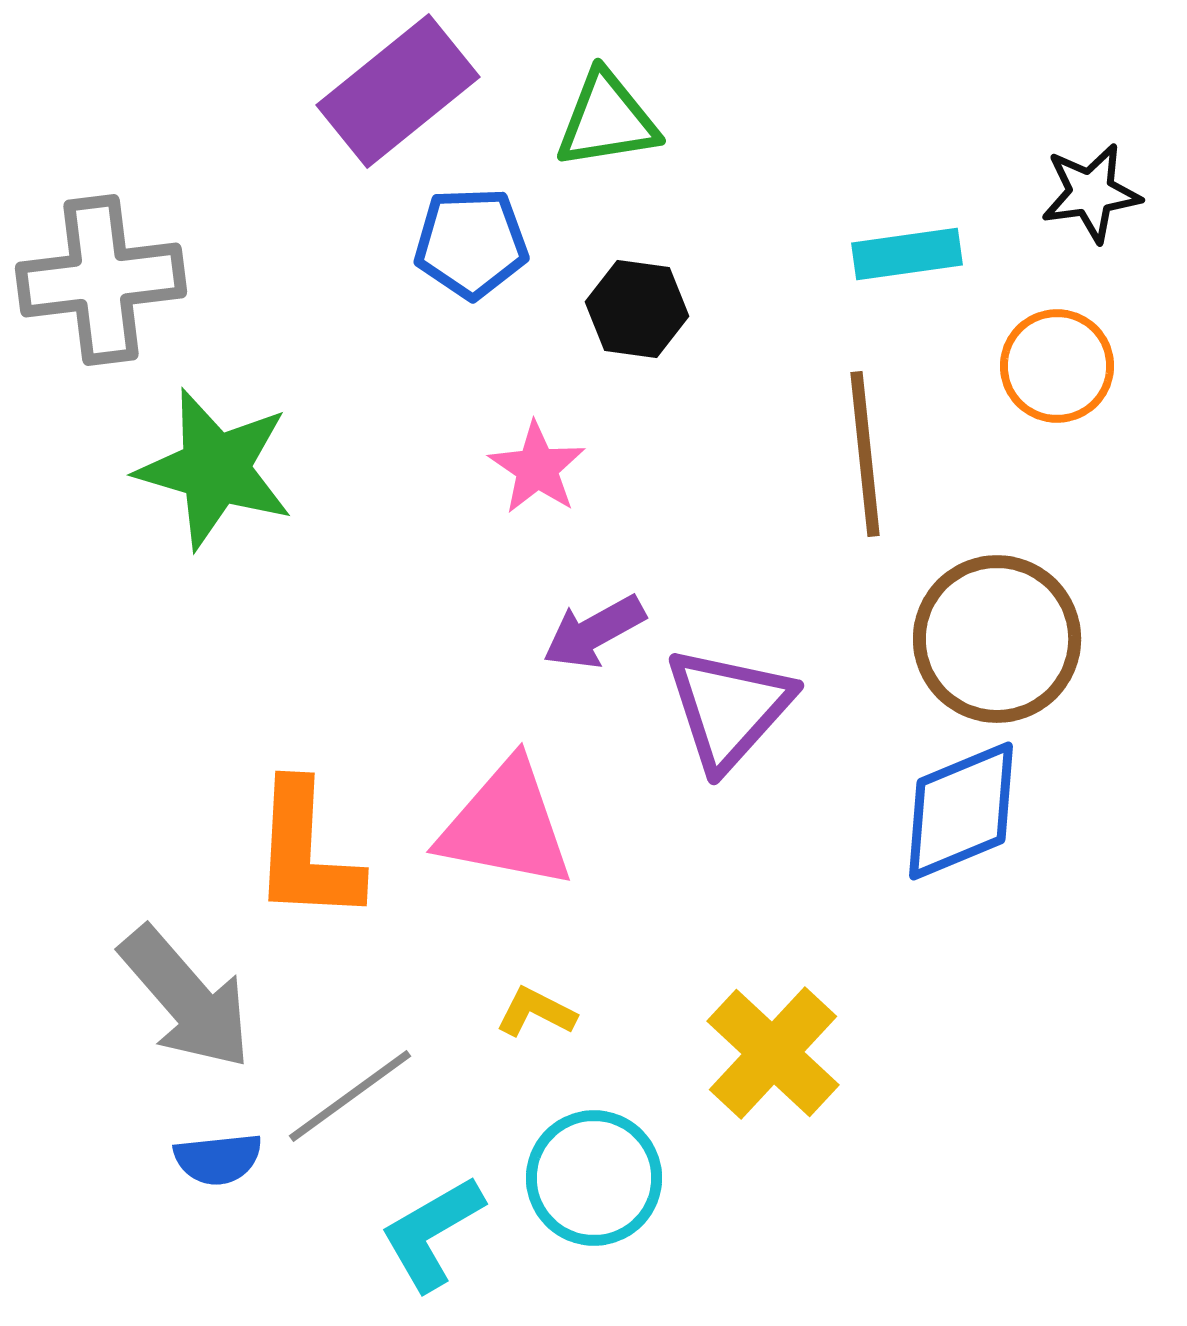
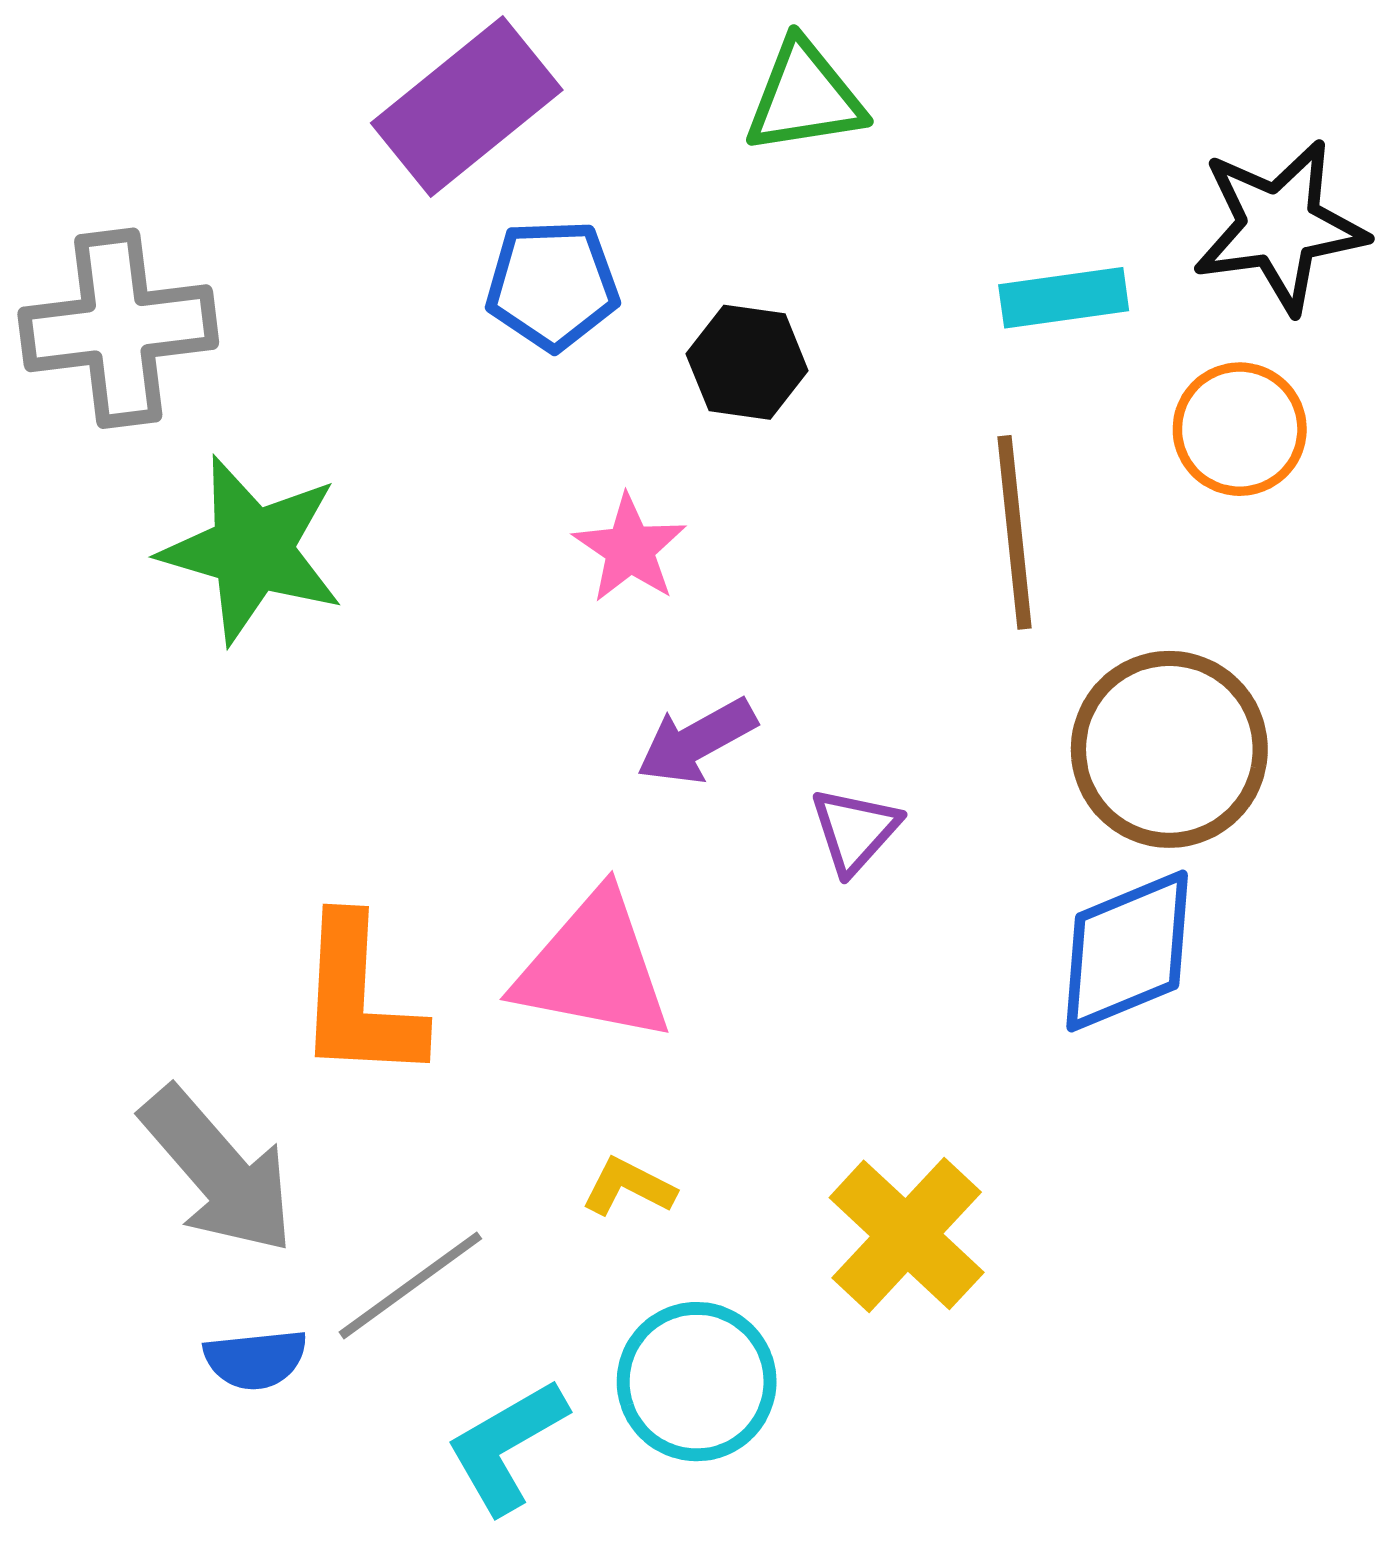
green triangle: (607, 120) -> (805, 97), moved
black star: (1091, 193) -> (1280, 226), size x1.5
purple triangle: (729, 708) -> (855, 830), size x0.6

